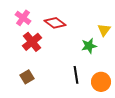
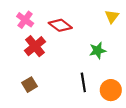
yellow triangle: (104, 30) -> (112, 16), moved

